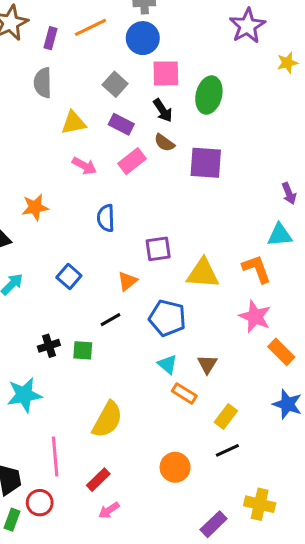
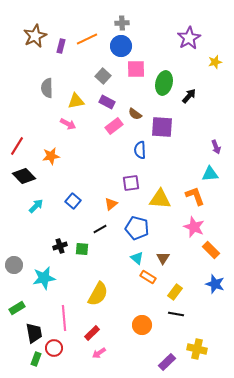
gray semicircle: (43, 83) -> (47, 88), moved
black arrow: (163, 110) -> (189, 96), moved, turned -105
pink arrow: (84, 166) -> (68, 124), moved
blue semicircle: (106, 218) -> (140, 150), moved
black line: (227, 450) -> (176, 314), turned 35

